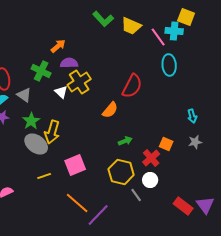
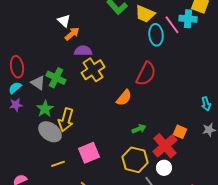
cyan ellipse: (169, 65) -> (156, 35), moved
green cross: (41, 71) -> (56, 78), moved
white triangle: (61, 92) -> (64, 21), moved
red cross: (151, 158) -> (165, 146), size x1.4

